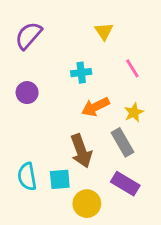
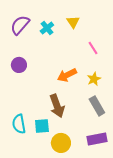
cyan cross: (81, 73) -> (47, 28), moved, turned -32
gray rectangle: (122, 142) -> (97, 106), moved
purple rectangle: (125, 184) -> (97, 139), moved, turned -42

